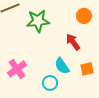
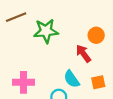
orange circle: (84, 16) -> (96, 35), moved
pink cross: (17, 69) -> (24, 82), turned 36

